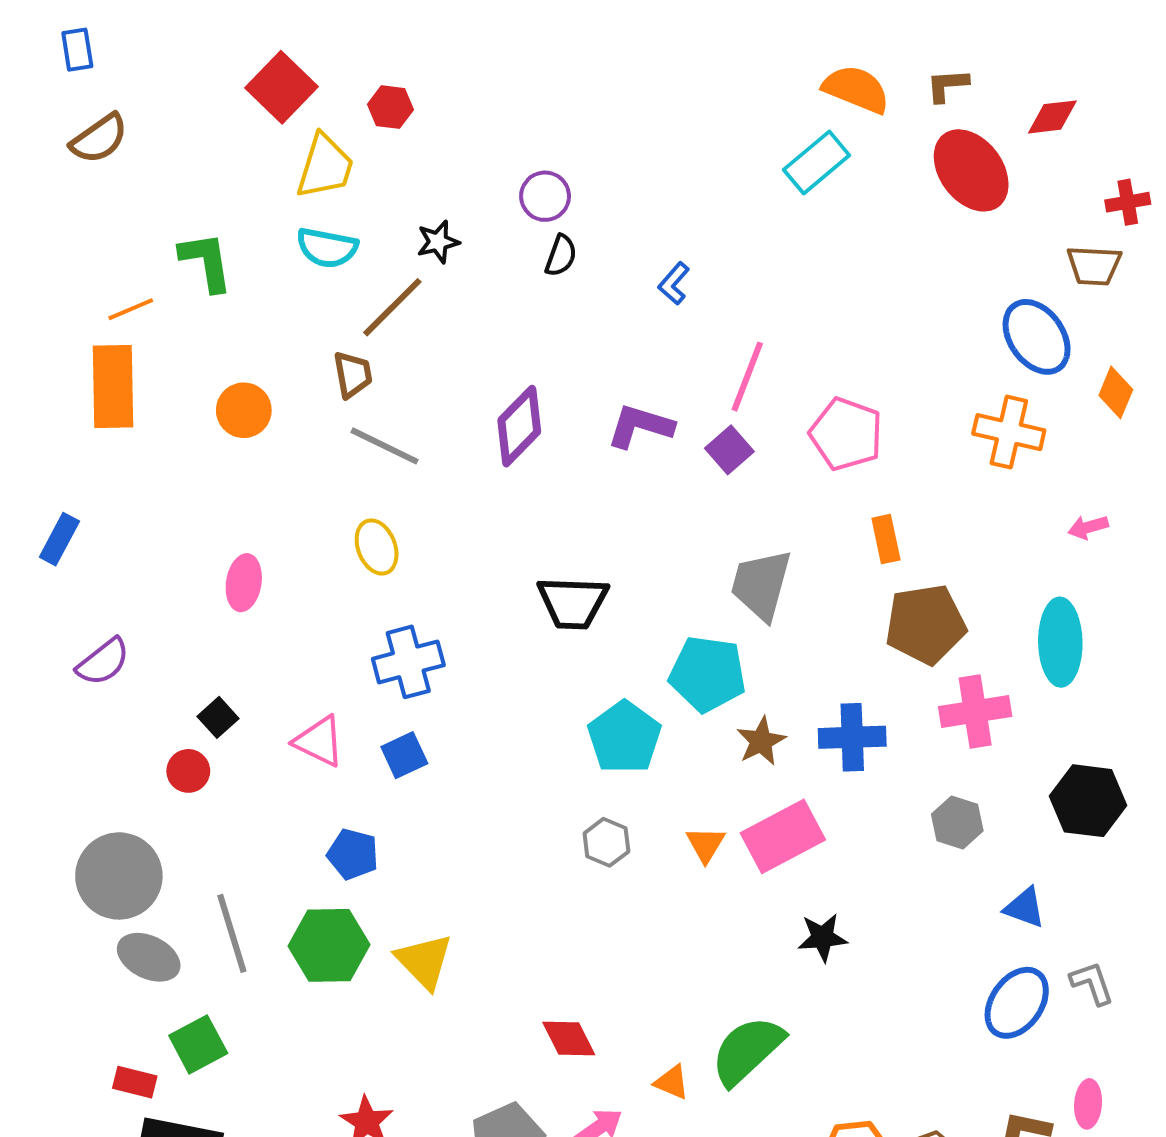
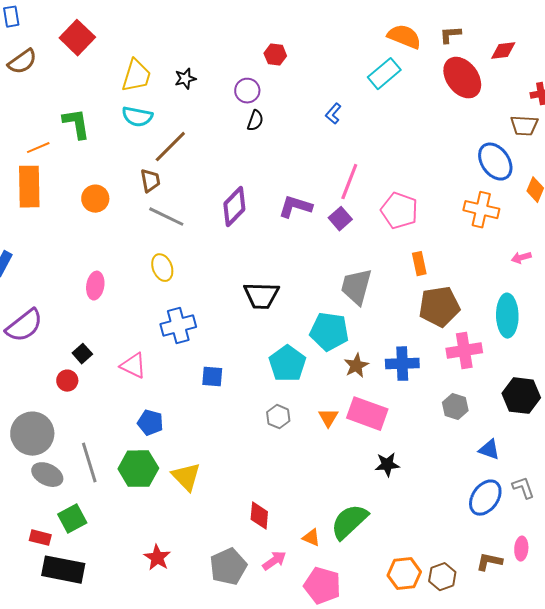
red square: (281, 87) -> (77, 38), moved
red hexagon: (390, 107) -> (275, 55), moved
black star: (438, 242) -> (185, 79), moved
blue L-shape: (674, 283) -> (333, 114), moved
purple semicircle: (103, 662) -> (24, 326), size x1.4
blue square: (404, 755) -> (212, 377), moved, turned 30
pink rectangle: (783, 836) -> (367, 414), turned 48
red diamond: (569, 1039) -> (259, 516), turned 32

